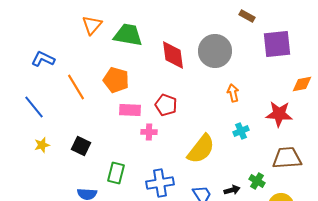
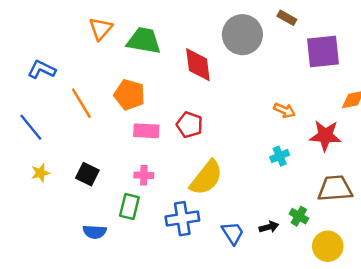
gray circle: (215, 51) -> (242, 35), moved
orange arrow: (233, 93) -> (284, 110), moved, turned 126
pink cross: (149, 132) -> (144, 175), moved
yellow semicircle: (201, 149) -> (206, 178), moved

